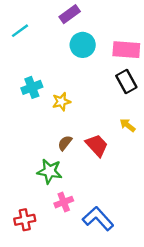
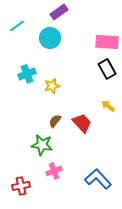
cyan circle: (83, 45) -> (50, 38), moved
blue L-shape: (98, 219) -> (98, 179), moved

